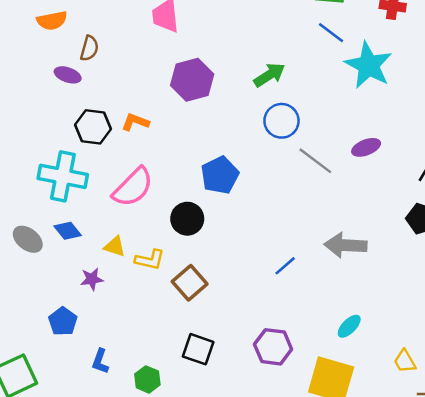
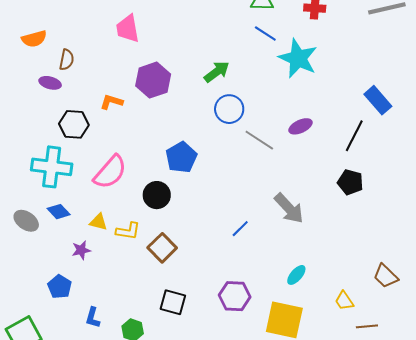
orange L-shape: (135, 122) -> (111, 102), moved
gray arrow: (346, 245) -> (289, 208), turned -132

